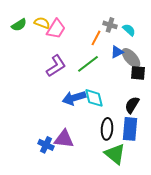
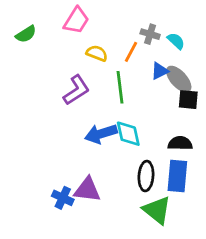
yellow semicircle: (42, 23) -> (97, 53), moved
pink trapezoid: (56, 29) -> (76, 20), moved
green line: (88, 64) -> (120, 87), turned -60
black semicircle: (132, 105) -> (180, 143), turned 60

